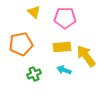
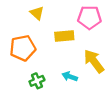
pink pentagon: (65, 18) -> (89, 17), moved
yellow rectangle: (62, 47) -> (64, 36), moved

